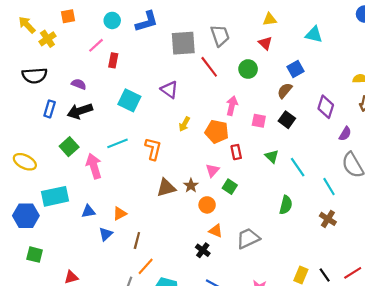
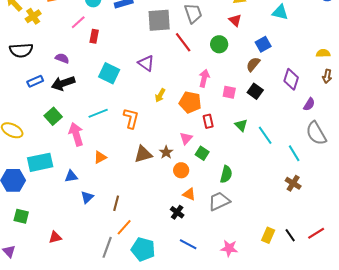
blue rectangle: (50, 109) -> (35, 81), turned 49
green semicircle: (286, 205) -> (226, 174), moved
orange triangle: (120, 214) -> (100, 157), moved

